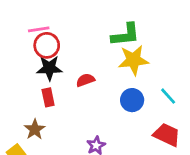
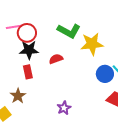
pink line: (39, 29) -> (14, 27), moved
green L-shape: (125, 35) -> (69, 31), moved, turned 35
blue circle: (132, 100) -> (105, 74), moved

